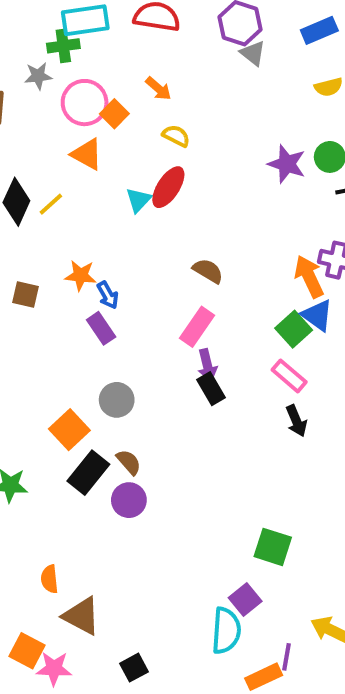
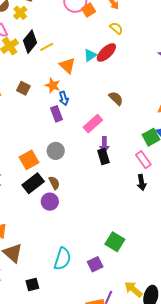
orange triangle: (87, 154) -> (67, 66), moved
pink rectangle: (197, 327) -> (93, 124), moved
cyan semicircle: (226, 631) -> (62, 259), moved

